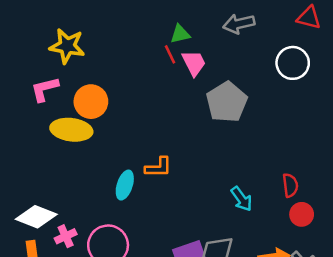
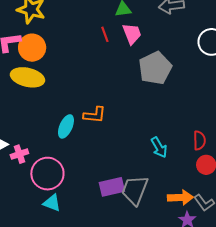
red line: (170, 54) -> (105, 34), moved
orange circle: (91, 102) -> (32, 48), moved
pink cross: (66, 236) -> (19, 154), moved

